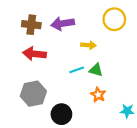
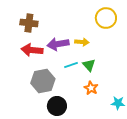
purple arrow: (63, 24) -> (58, 44), moved
green triangle: (96, 70) -> (89, 65), turned 32
gray hexagon: (33, 94) -> (43, 81), moved

